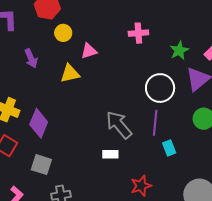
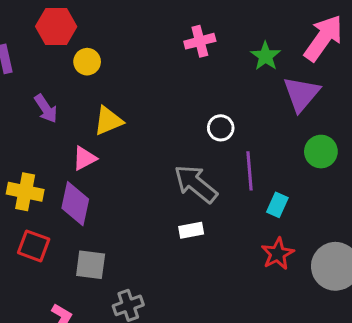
pink triangle: (89, 51) -> (85, 158), moved
white circle: (160, 88) -> (221, 128), moved, size x0.6
cyan rectangle: (169, 148) -> (277, 205), turned 56
red star: (141, 186) -> (278, 254), moved

